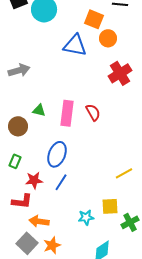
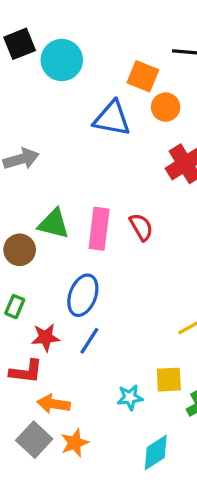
green triangle: (39, 110) -> (54, 224), size x1.5

